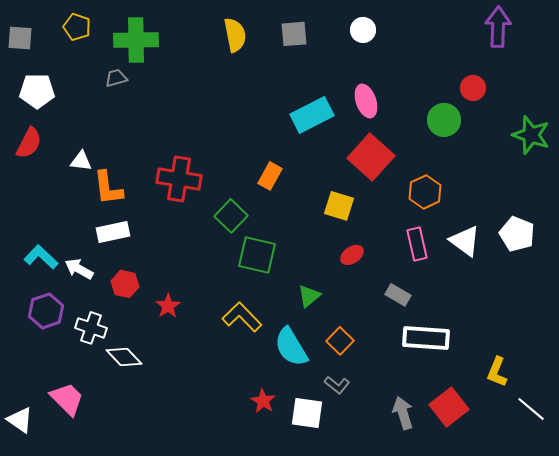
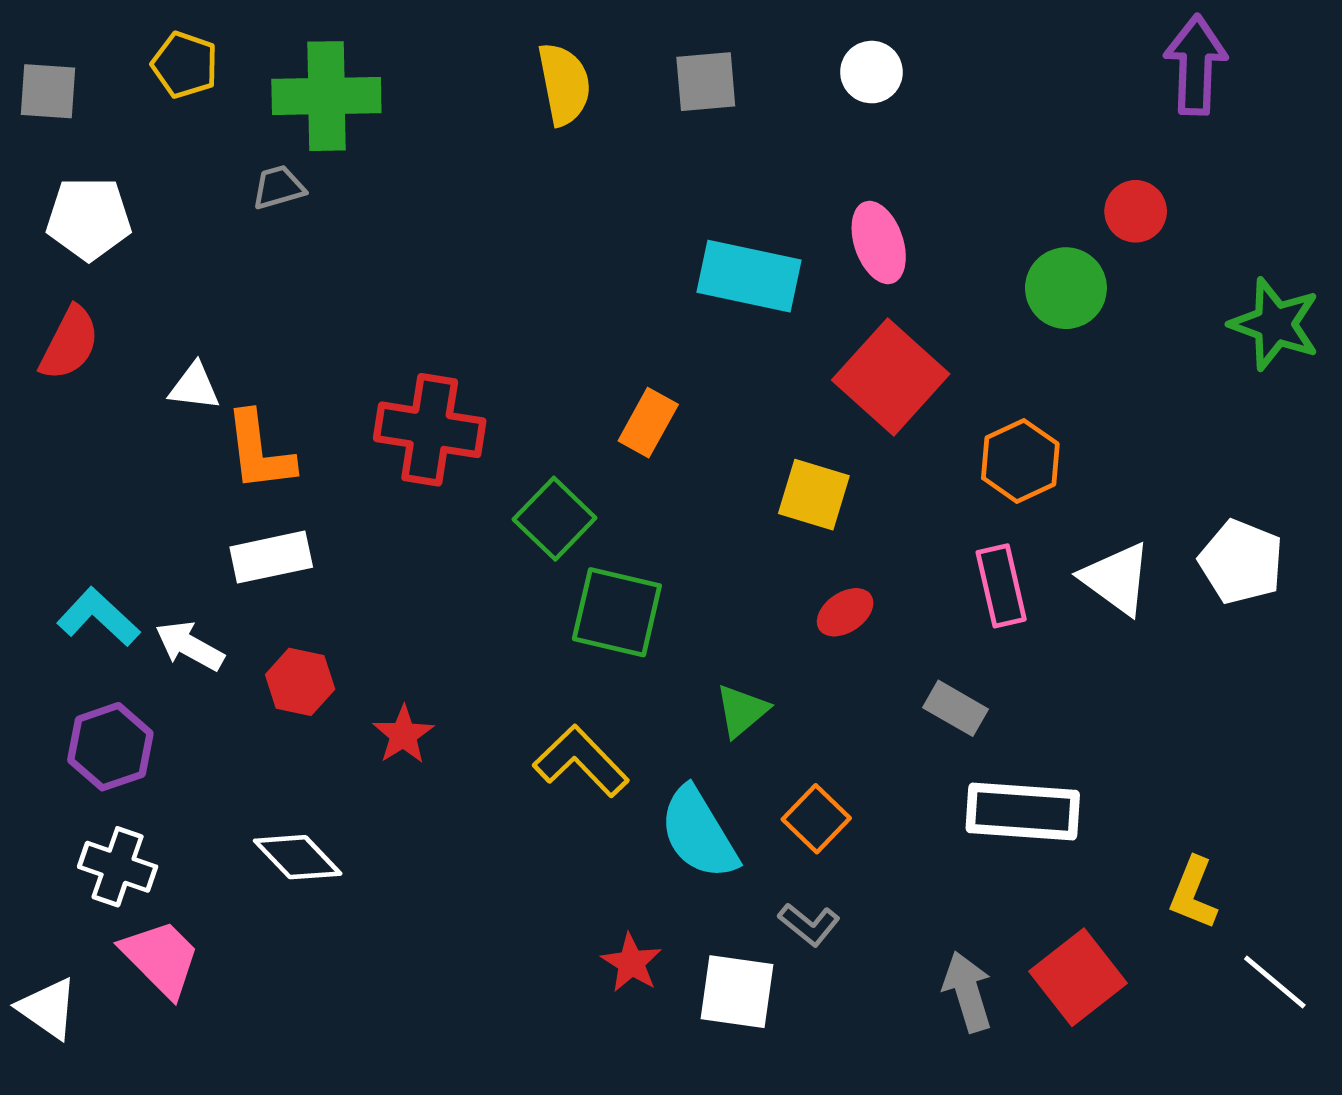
cyan rectangle: (312, 115) -> (749, 276), turned 39
white cross: (91, 328) -> (118, 867), moved

